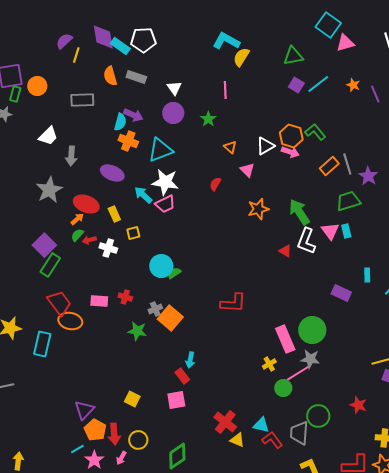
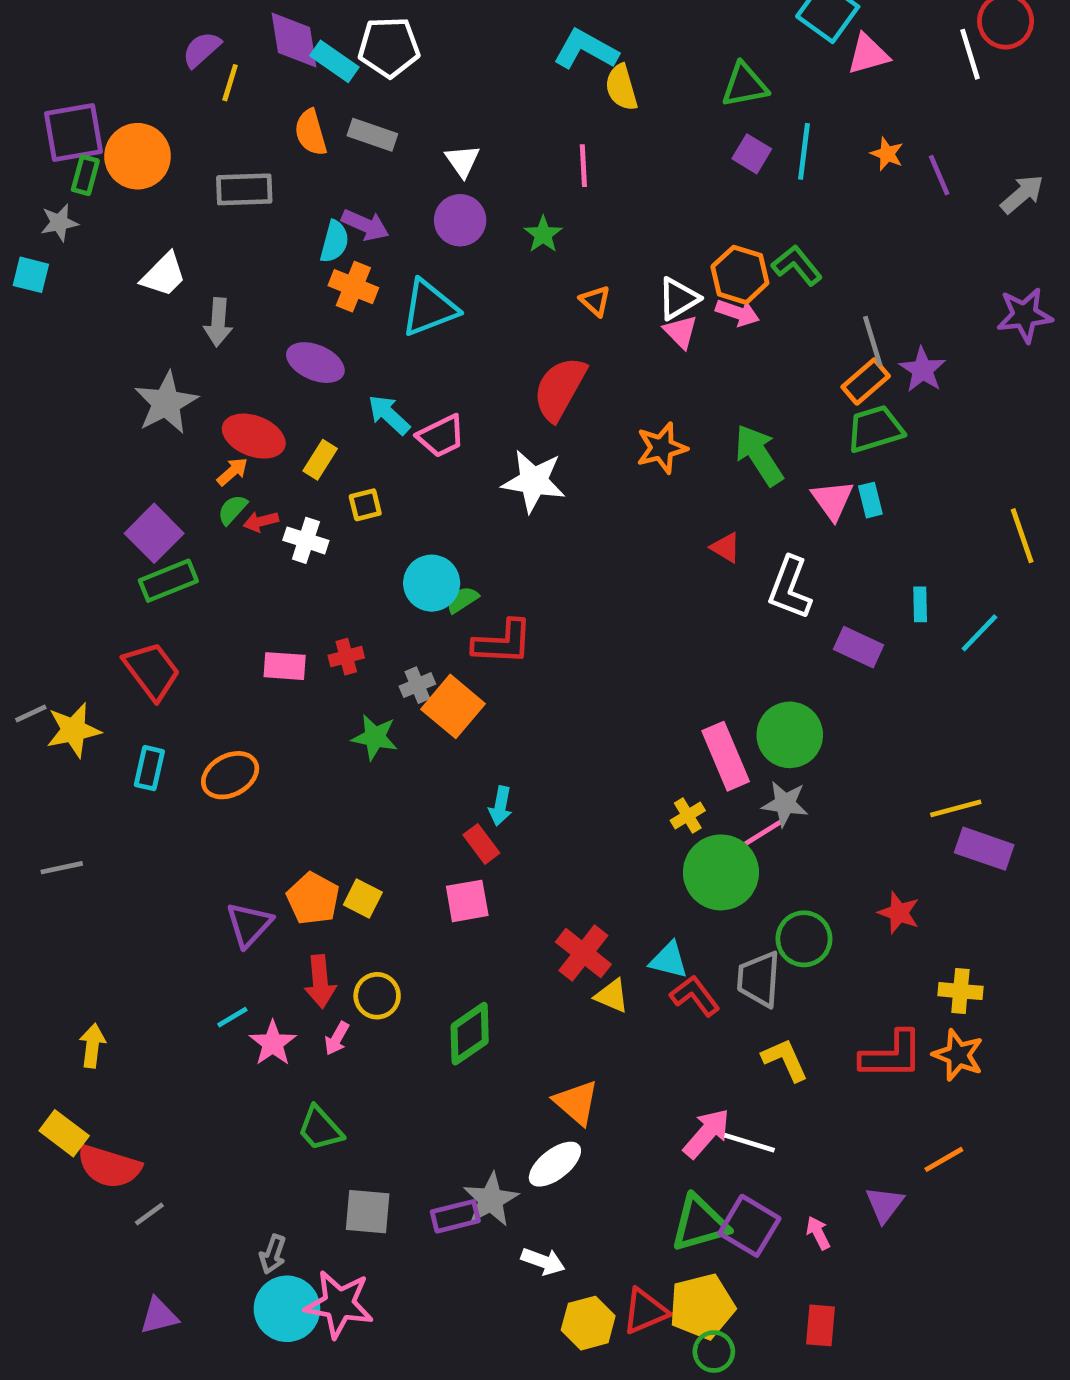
yellow semicircle: (241, 57) -> (621, 87), turned -48
cyan line: (318, 84) -> (804, 151), turned -45
orange circle: (37, 86) -> (138, 156), size x1.4
orange rectangle: (329, 166) -> (866, 382), moved
pink triangle: (247, 170) -> (681, 332), moved
white star: (165, 182) -> (534, 481), moved
red semicircle: (215, 184) -> (560, 389), size x2.0
yellow rectangle: (114, 214) -> (320, 460), turned 56
white L-shape: (306, 241) -> (790, 588), moved
green rectangle: (50, 265) -> (168, 581), turned 35
red cross: (125, 297) -> (346, 657), turned -32
red trapezoid: (59, 303) -> (152, 671), moved
red L-shape: (233, 303) -> (503, 642), moved
orange ellipse: (70, 321) -> (230, 775), moved, turned -40
cyan rectangle: (42, 344) -> (149, 768), size x0.7
green circle: (283, 388) -> (721, 872), size x1.8
orange pentagon: (95, 430) -> (313, 899), moved

